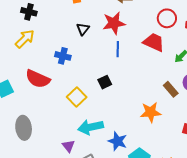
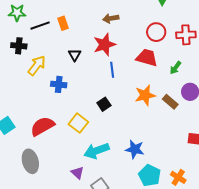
yellow arrow: (25, 39) -> (37, 65), moved
red semicircle: (38, 79) -> (42, 126), moved, turned 135
orange star: (151, 112) -> (145, 95), moved
blue star: (118, 141) -> (135, 149), moved

